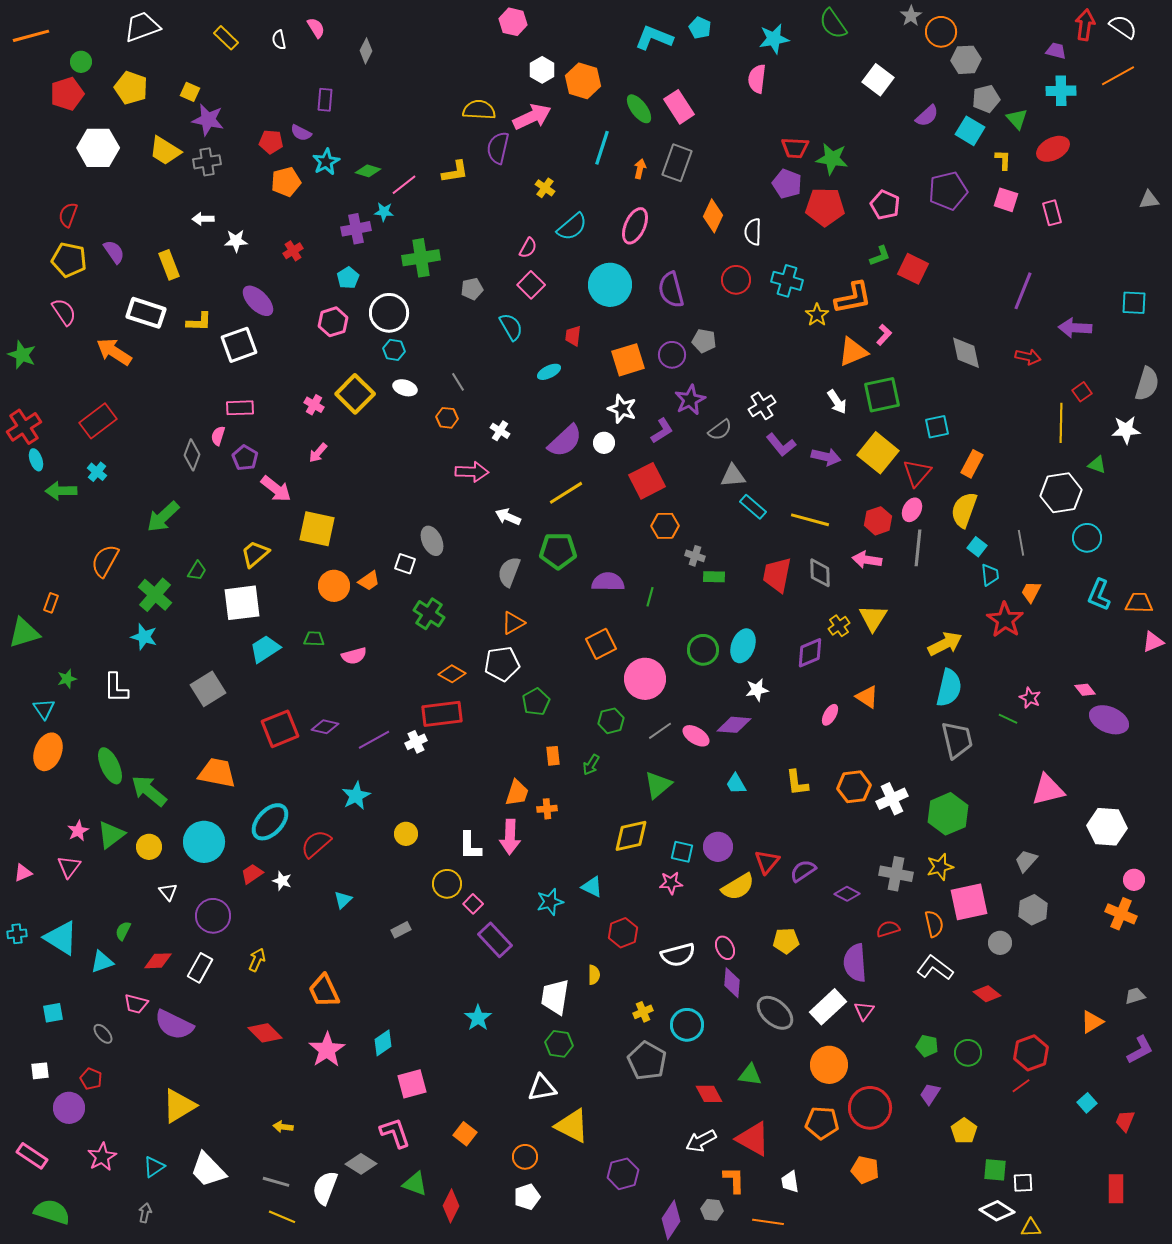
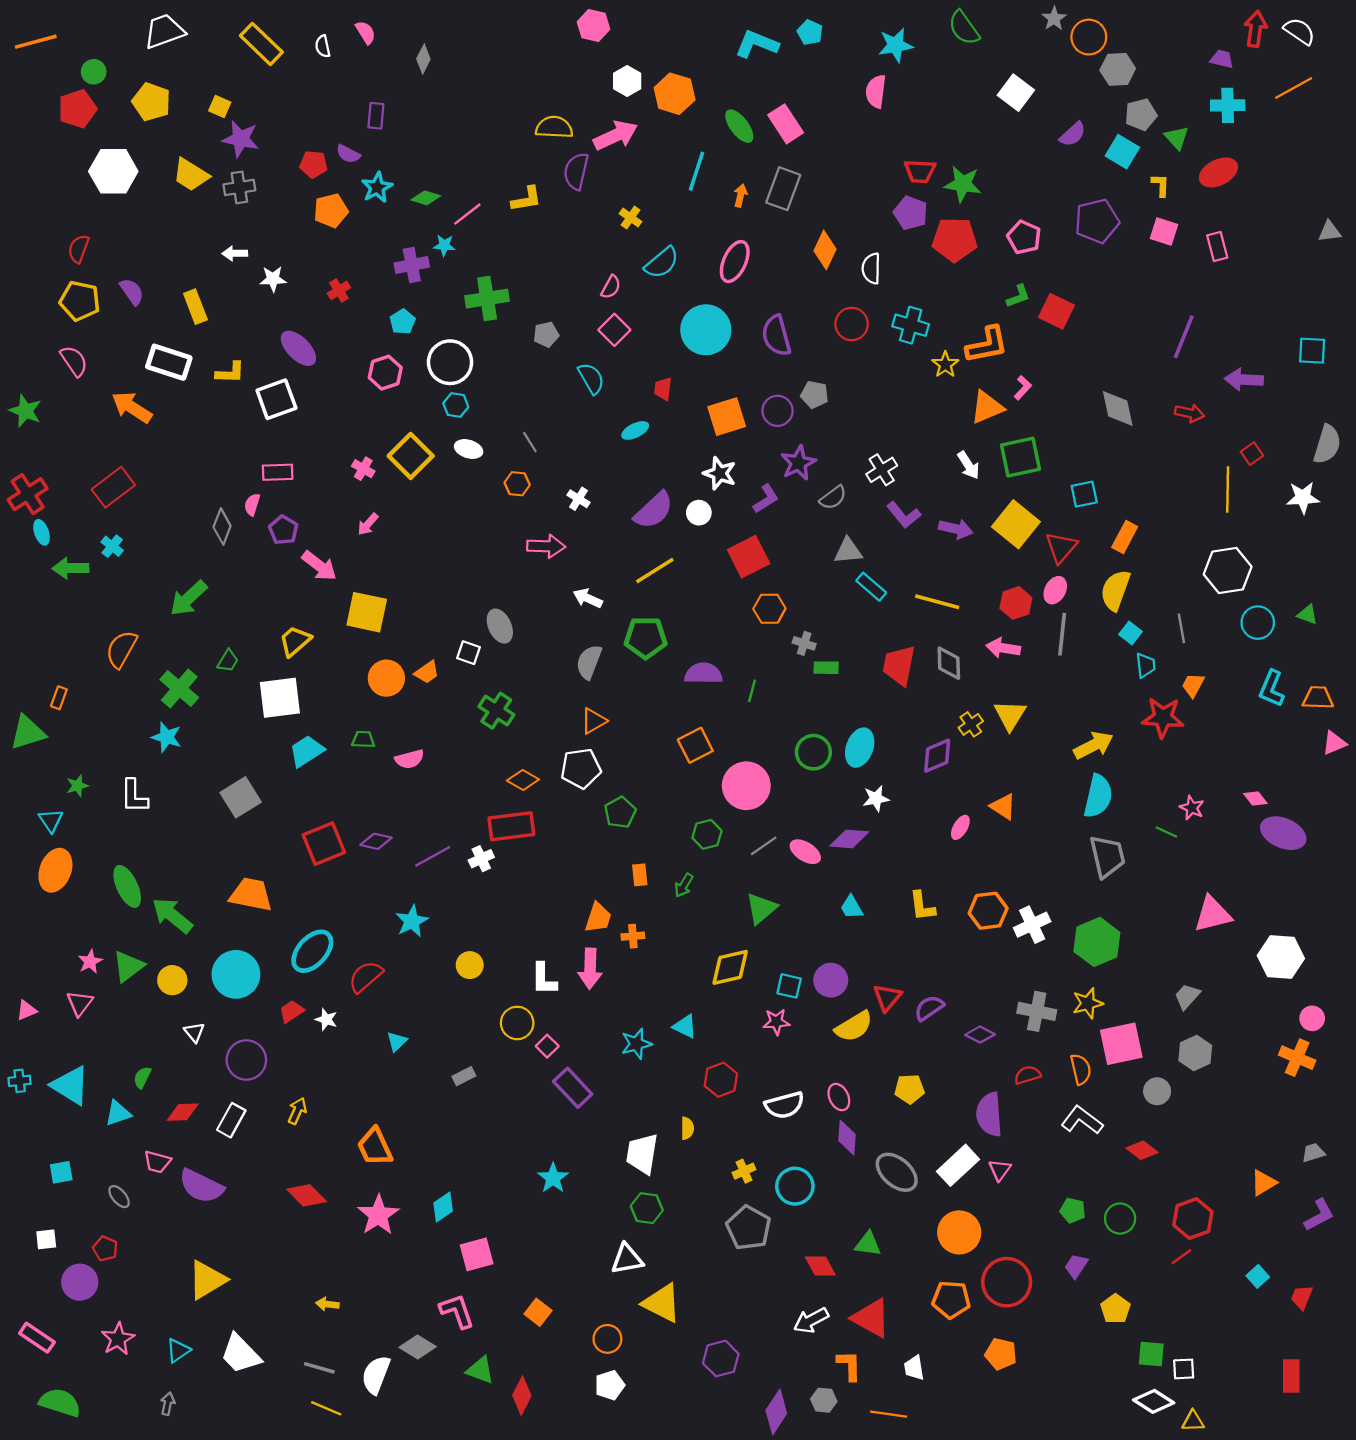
yellow rectangle: (226, 38) -> (261, 44), size x1.5
green triangle: (1097, 465) -> (1308, 614), moved
red star: (1005, 620) -> (1163, 717), turned -30

